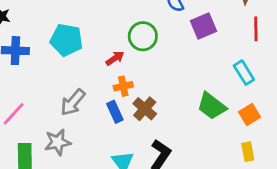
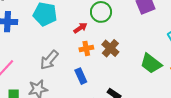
brown cross: (145, 109) -> (110, 48), moved
blue rectangle: (115, 112) -> (81, 76), moved

